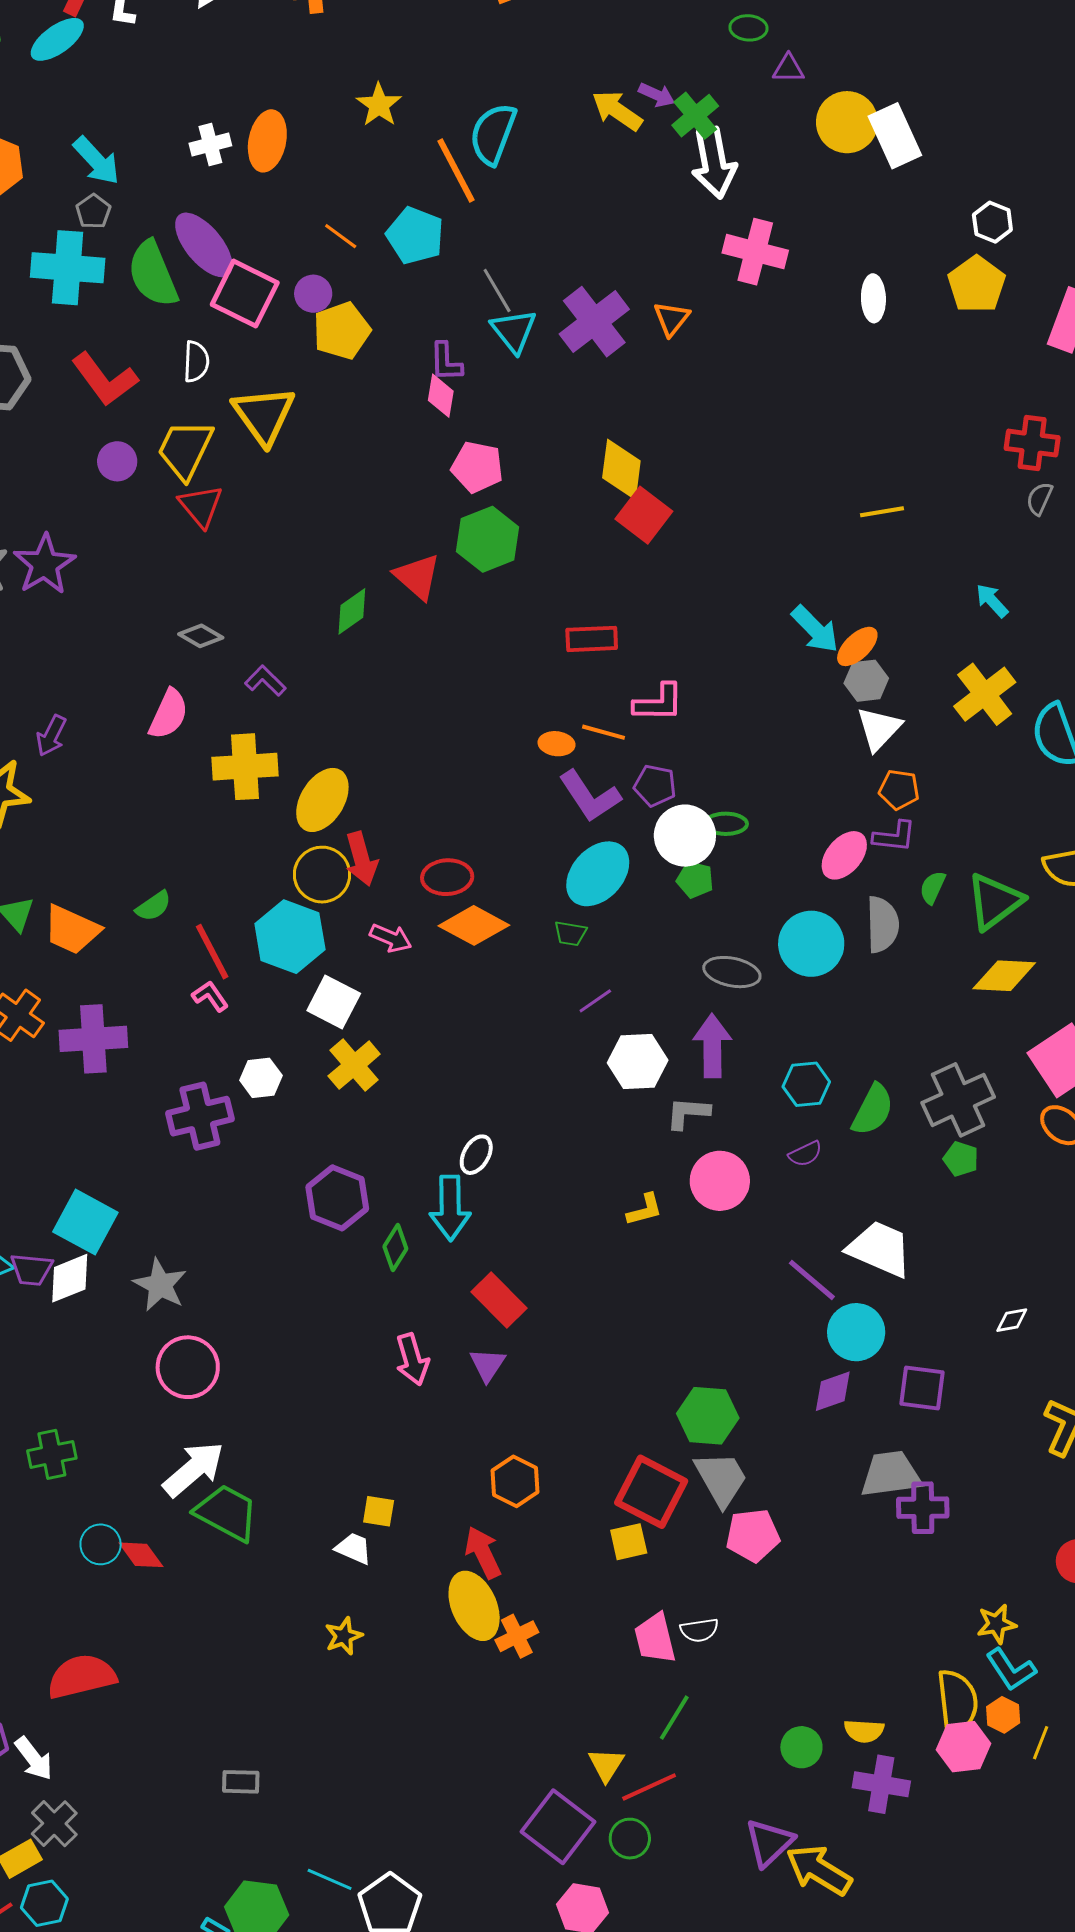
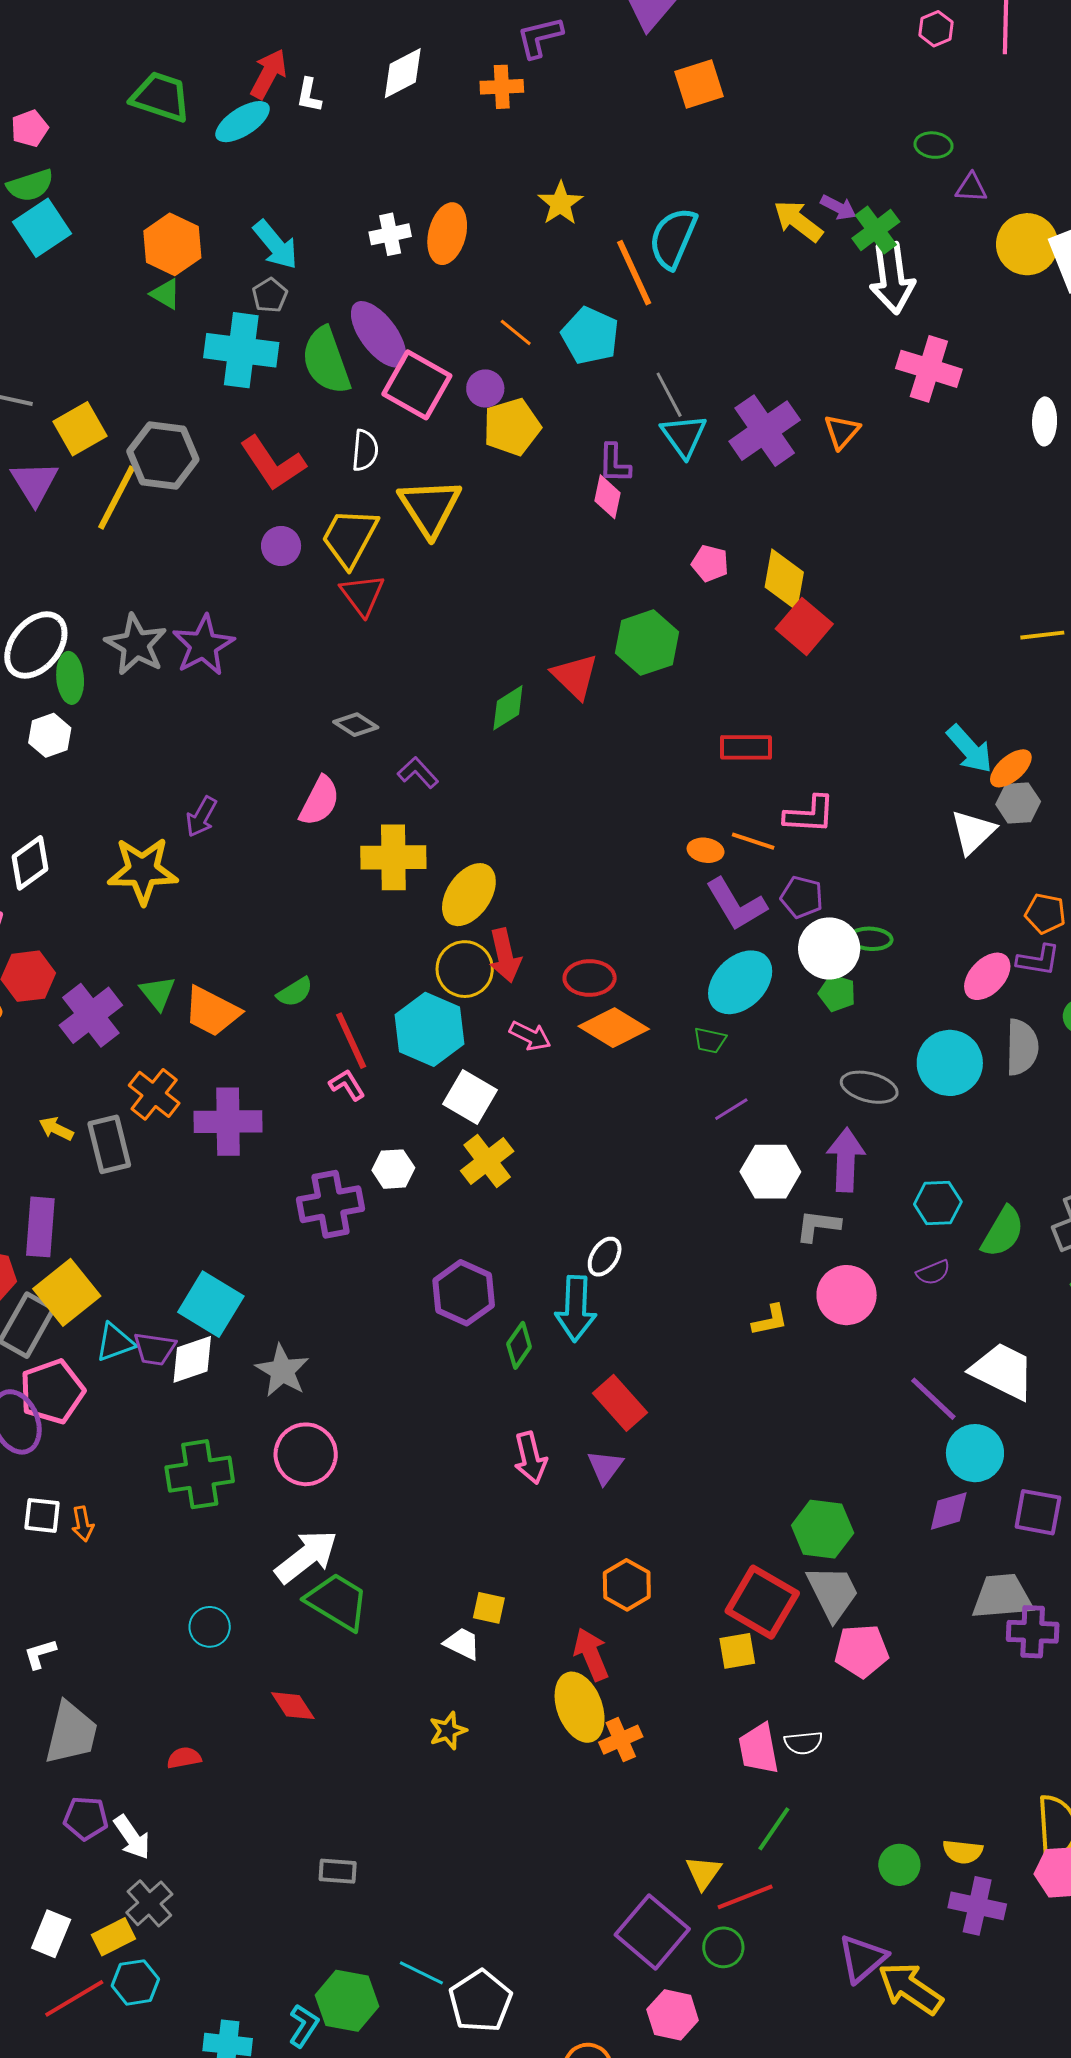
pink pentagon: (477, 467) -> (710, 563), moved, size x0.7
white triangle: (879, 729) -> (973, 832), moved
green cross: (52, 1454) -> (200, 1474), moved, size x1.4
red diamond: (141, 1555) -> (293, 1706), moved
red semicircle: (82, 1676) -> (184, 1758), size x0.5

